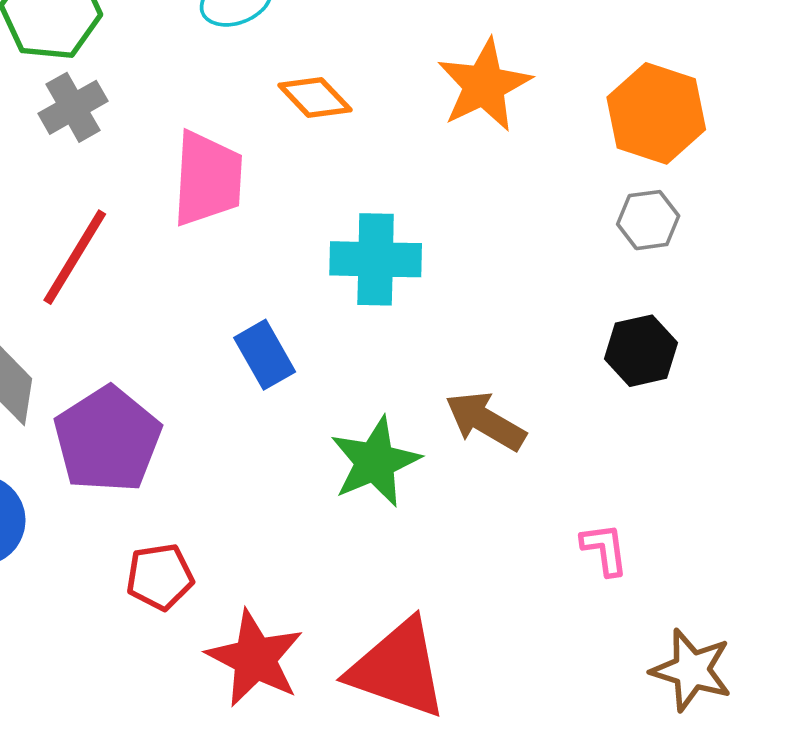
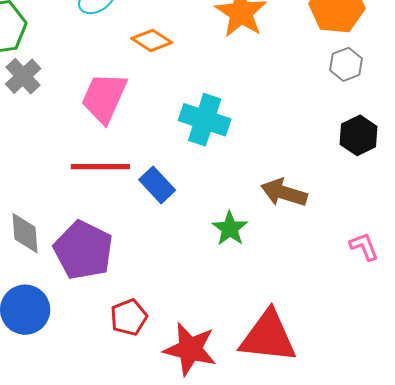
pink trapezoid: (207, 179) -> (104, 98), turned -146
red line: (75, 257) -> (100, 167), moved, turned 72
cyan cross: (376, 259) -> (205, 120), turned 30
green star: (375, 462) -> (230, 228), size x0.7

